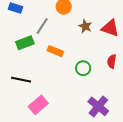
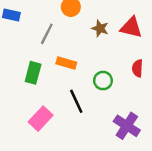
green rectangle: (25, 43) -> (33, 73), moved, turned -48
black line: (21, 80) -> (76, 101), moved, turned 60
pink rectangle: (38, 105) -> (41, 119), moved

